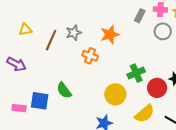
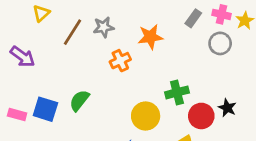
yellow triangle: (25, 30) -> (41, 13), turned -40
orange cross: (90, 56) -> (120, 61), turned 35
green semicircle: (64, 90) -> (79, 100), turned 66

